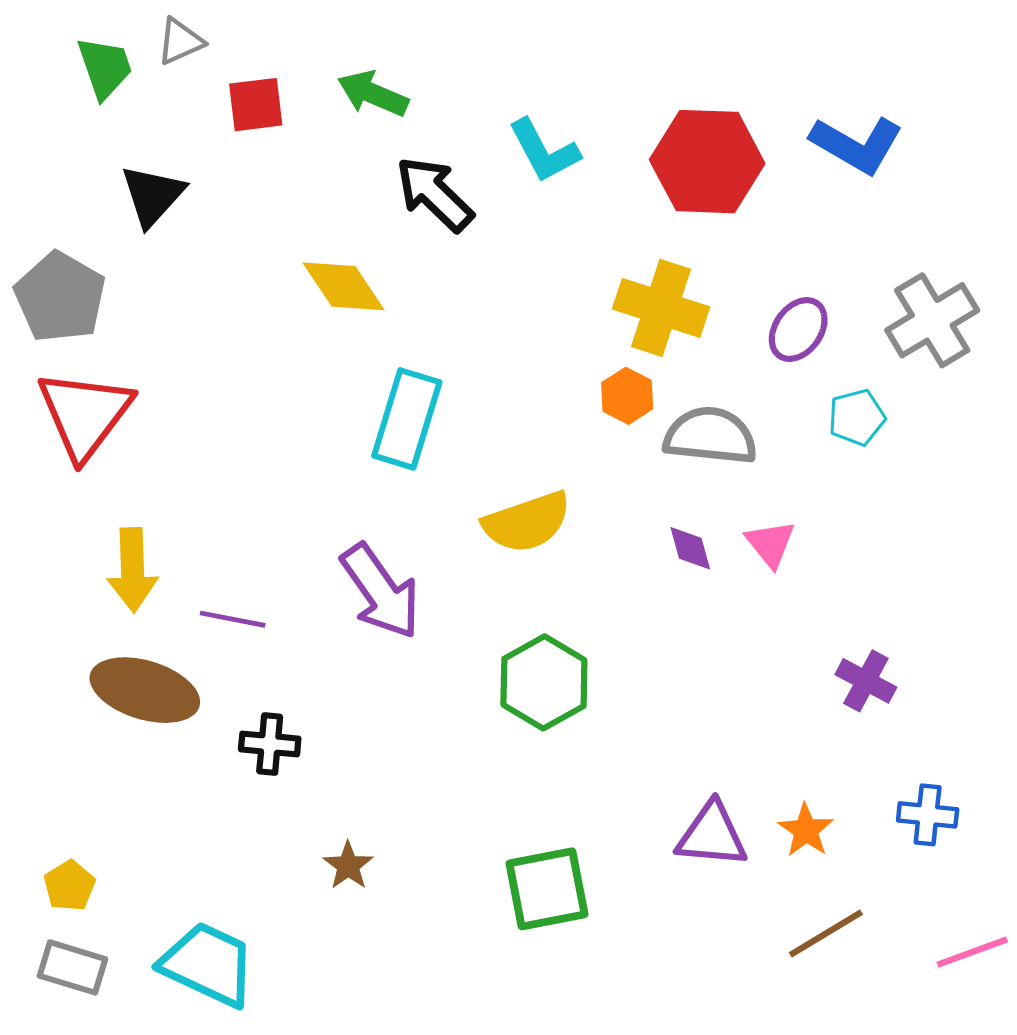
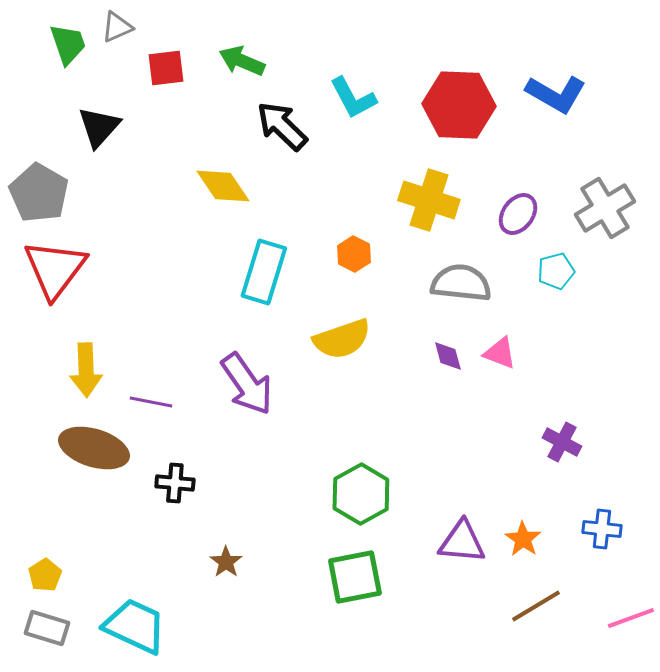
orange hexagon: (627, 396) -> (354, 254), moved
pink triangle: (770, 544) -> (500, 353), turned -30
green hexagon: (544, 682) -> (361, 494), moved

